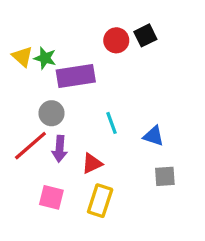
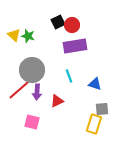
black square: (145, 35) -> (58, 22), moved
purple rectangle: (76, 76) -> (75, 46), moved
gray circle: (51, 113) -> (32, 70), size x1.6
yellow rectangle: (100, 201) -> (94, 124), moved

